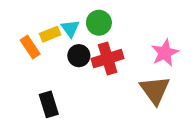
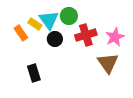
cyan triangle: (70, 28) -> (49, 20), size x1.5
yellow rectangle: (50, 34) -> (35, 24), turned 56
red cross: (108, 59) -> (86, 35), moved

